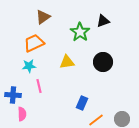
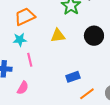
blue rectangle: (82, 103) -> (73, 77), turned 48
pink semicircle: (22, 114) -> (23, 88), moved, turned 32

